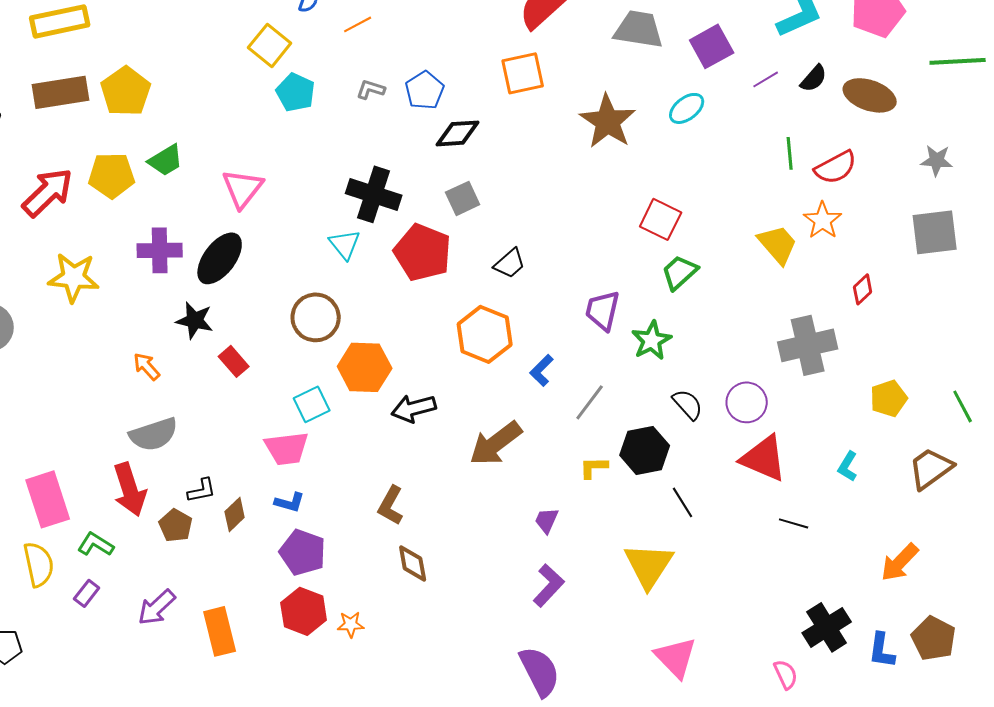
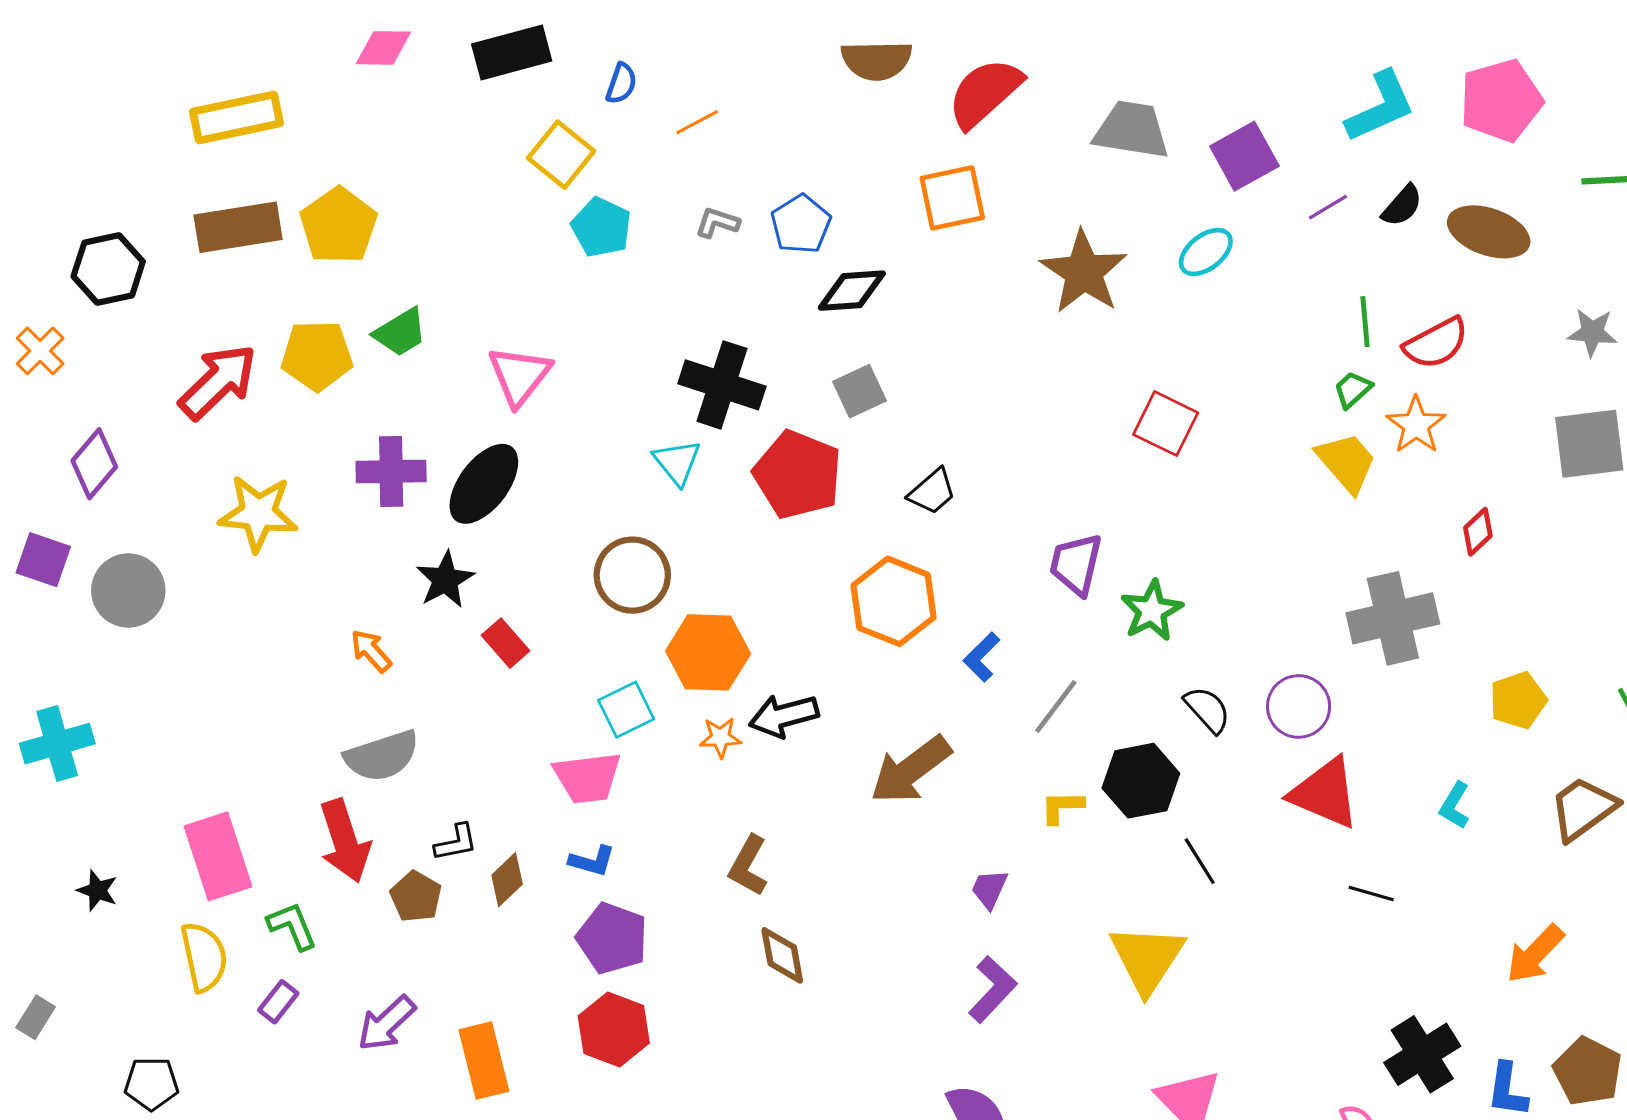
green trapezoid: (680, 272) -> (1353, 390), moved, size x0.7
black star: (195, 320) -> (445, 580), turned 30
green L-shape: (96, 544) -> (292, 926), turned 36
orange star: (351, 624) -> (720, 737), moved

